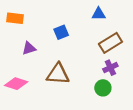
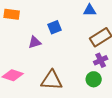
purple triangle: (29, 48) -> (35, 42), moved
brown triangle: (58, 74) -> (52, 80), moved

